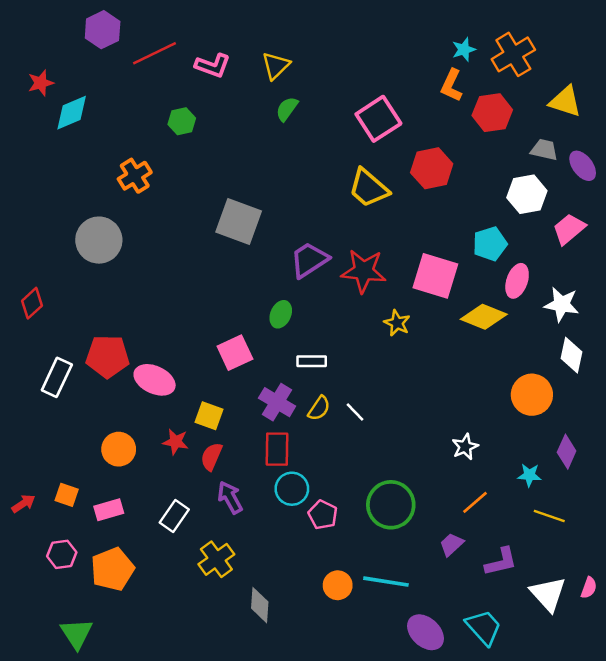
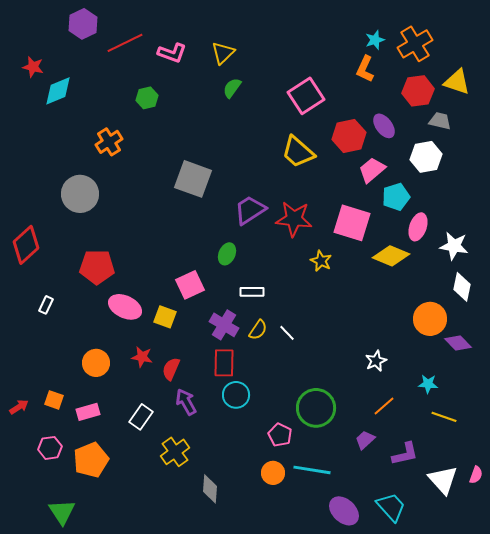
red star: (41, 83) -> (33, 67), turned 30
red hexagon: (492, 113) -> (418, 91), moved
purple ellipse: (583, 166) -> (384, 126), moved
pink trapezoid: (569, 229) -> (372, 170), moved
red diamond: (32, 303) -> (26, 245), size x1.5
red pentagon: (108, 356) -> (97, 267), moved
white rectangle: (57, 377) -> (46, 305), size x0.6
yellow square: (209, 416) -> (165, 317), moved
purple diamond: (567, 452) -> (458, 343), moved, turned -68
pink pentagon: (323, 515) -> (280, 435), moved

